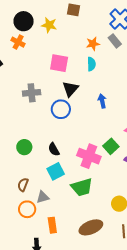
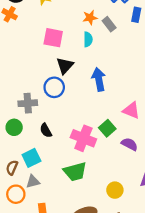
gray rectangle: (115, 41) -> (109, 24), moved
gray cross: (32, 93) -> (28, 103), moved
blue arrow: (102, 101) -> (99, 79), size x1.5
cyan square: (56, 171) -> (31, 158), moved

